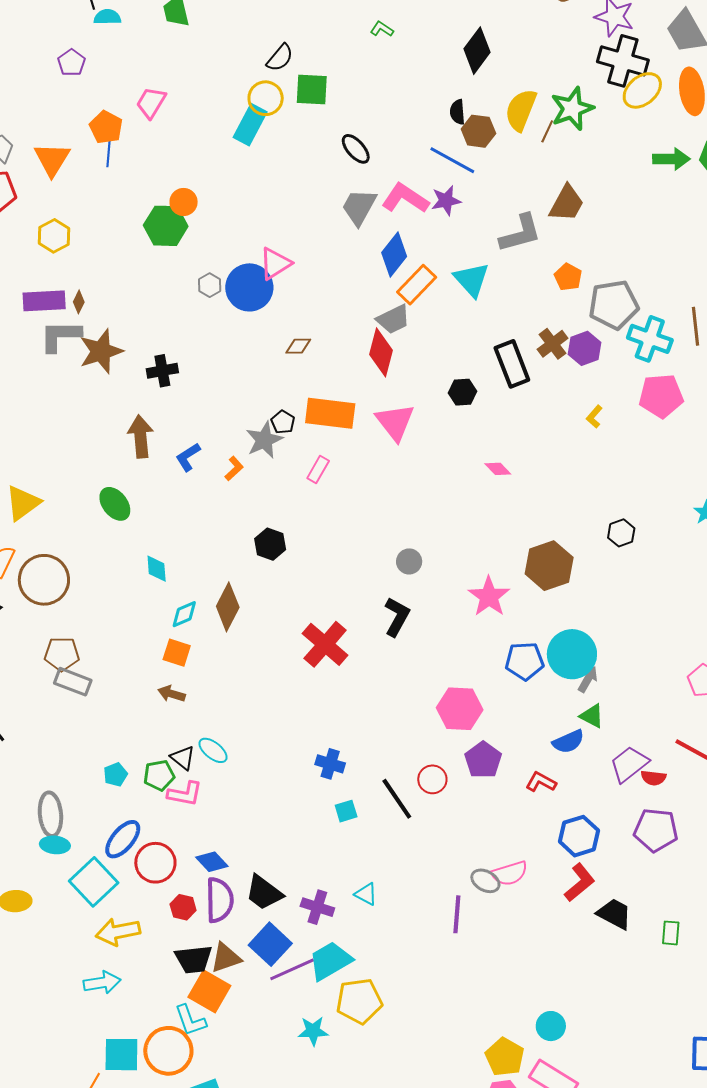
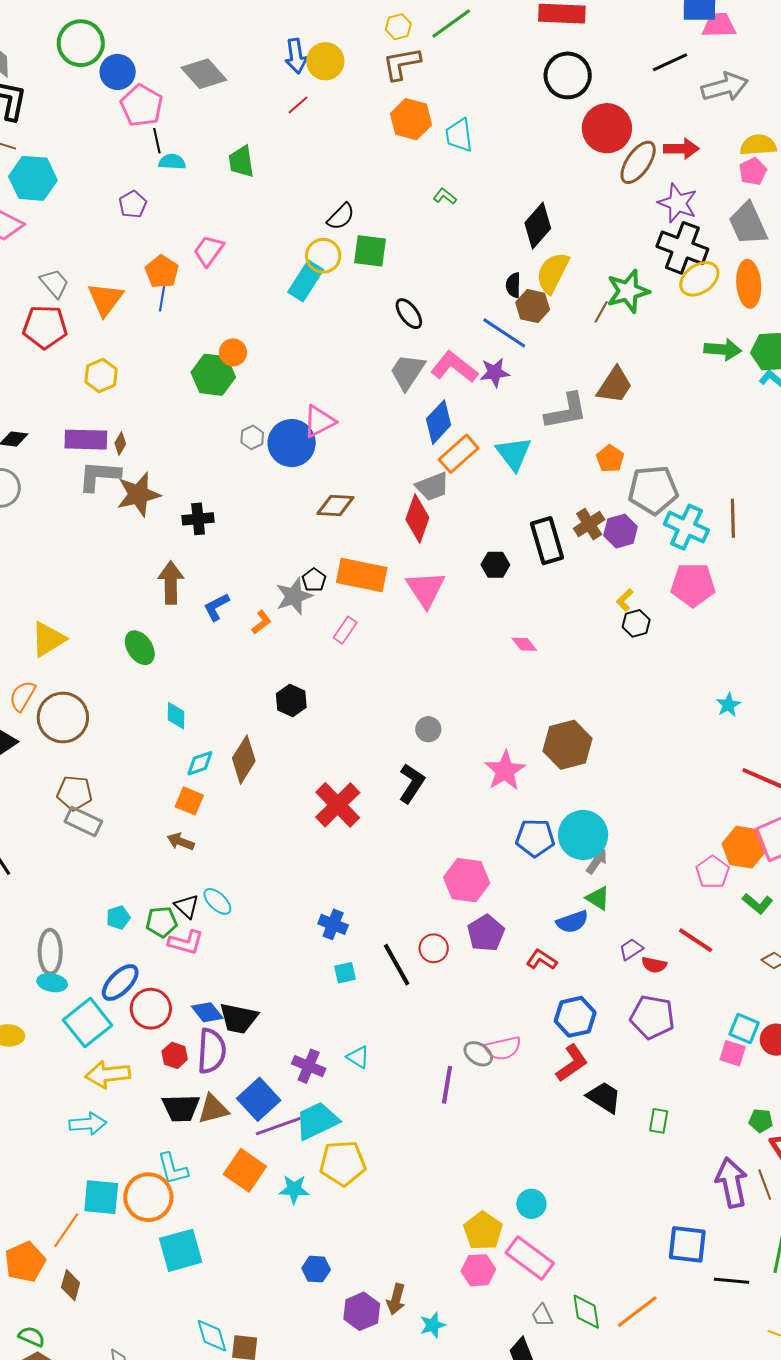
yellow semicircle: (521, 110) -> (553, 273), moved
brown diamond: (298, 346) -> (335, 505), size x1.4
black hexagon: (621, 533) -> (636, 623), moved
purple trapezoid: (629, 764) -> (631, 949), size x0.6
black trapezoid: (264, 893) -> (239, 1018), moved, turned -30
orange square: (209, 991) -> (245, 1170), moved

